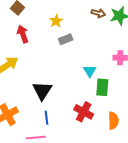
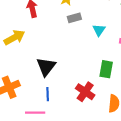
cyan triangle: (90, 71) -> (99, 30), moved

